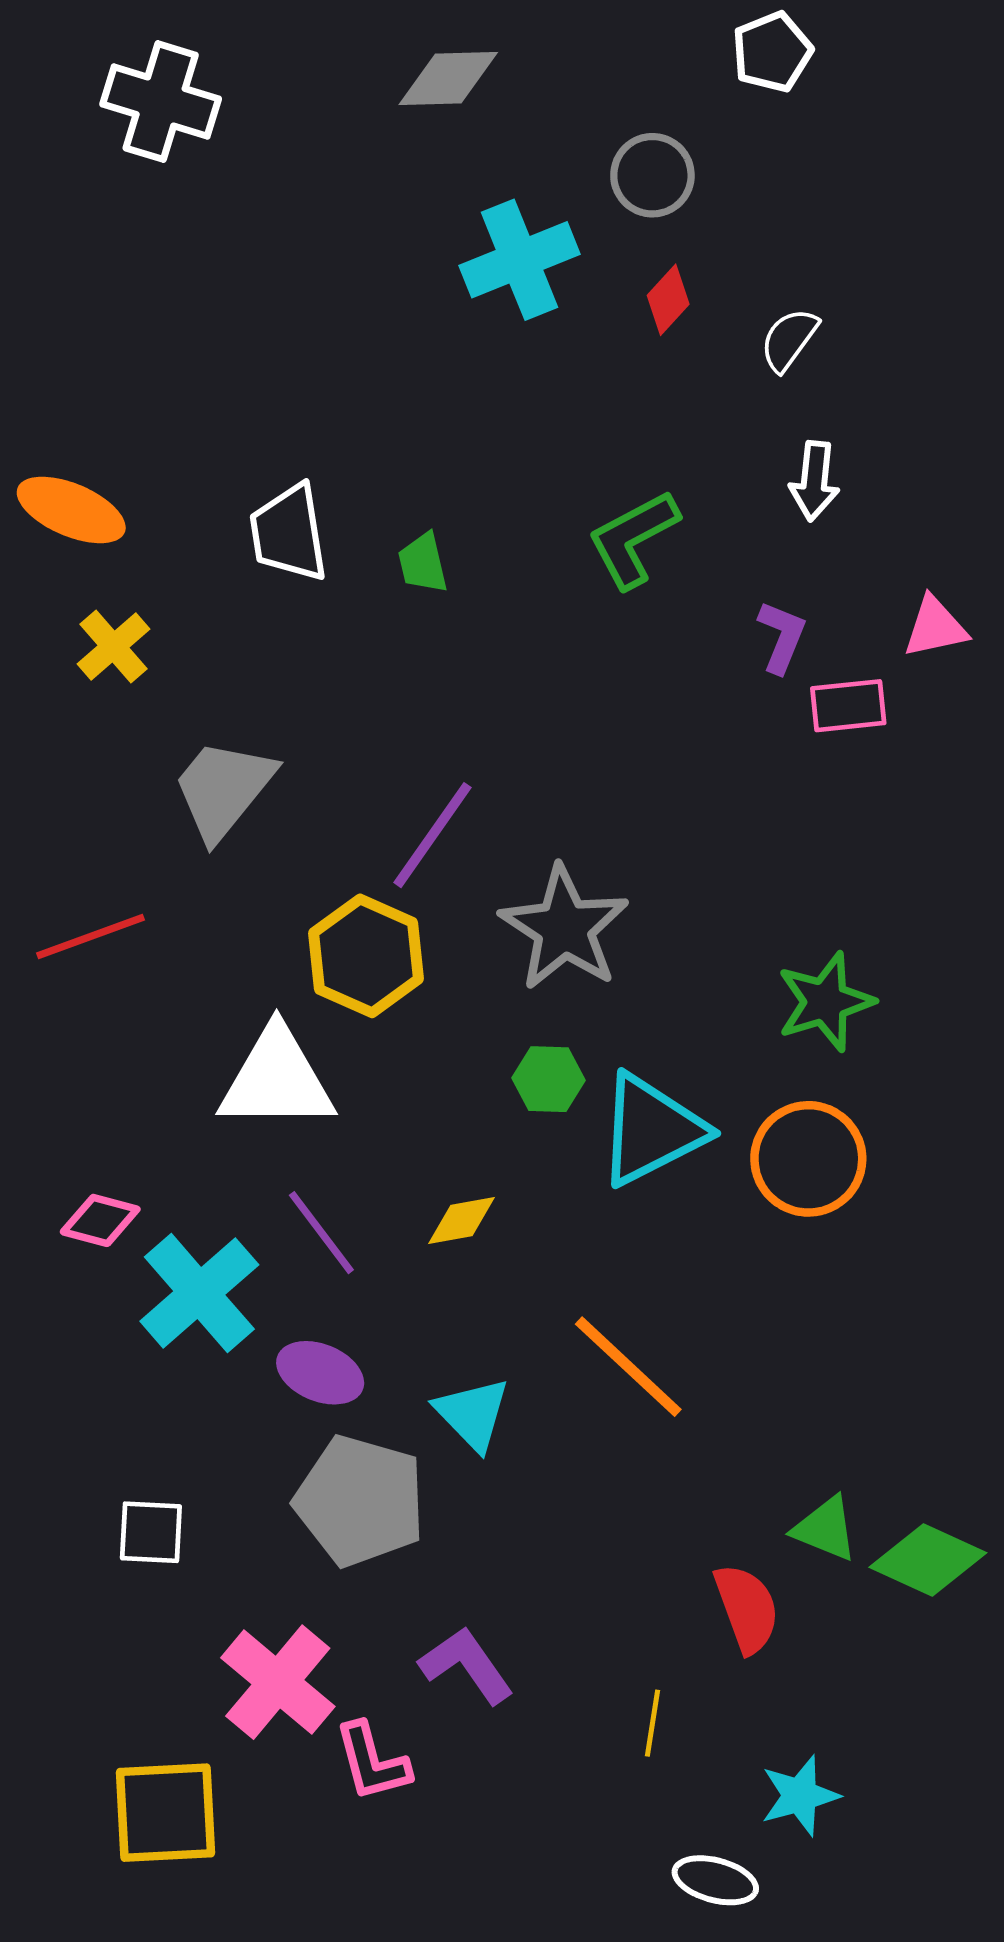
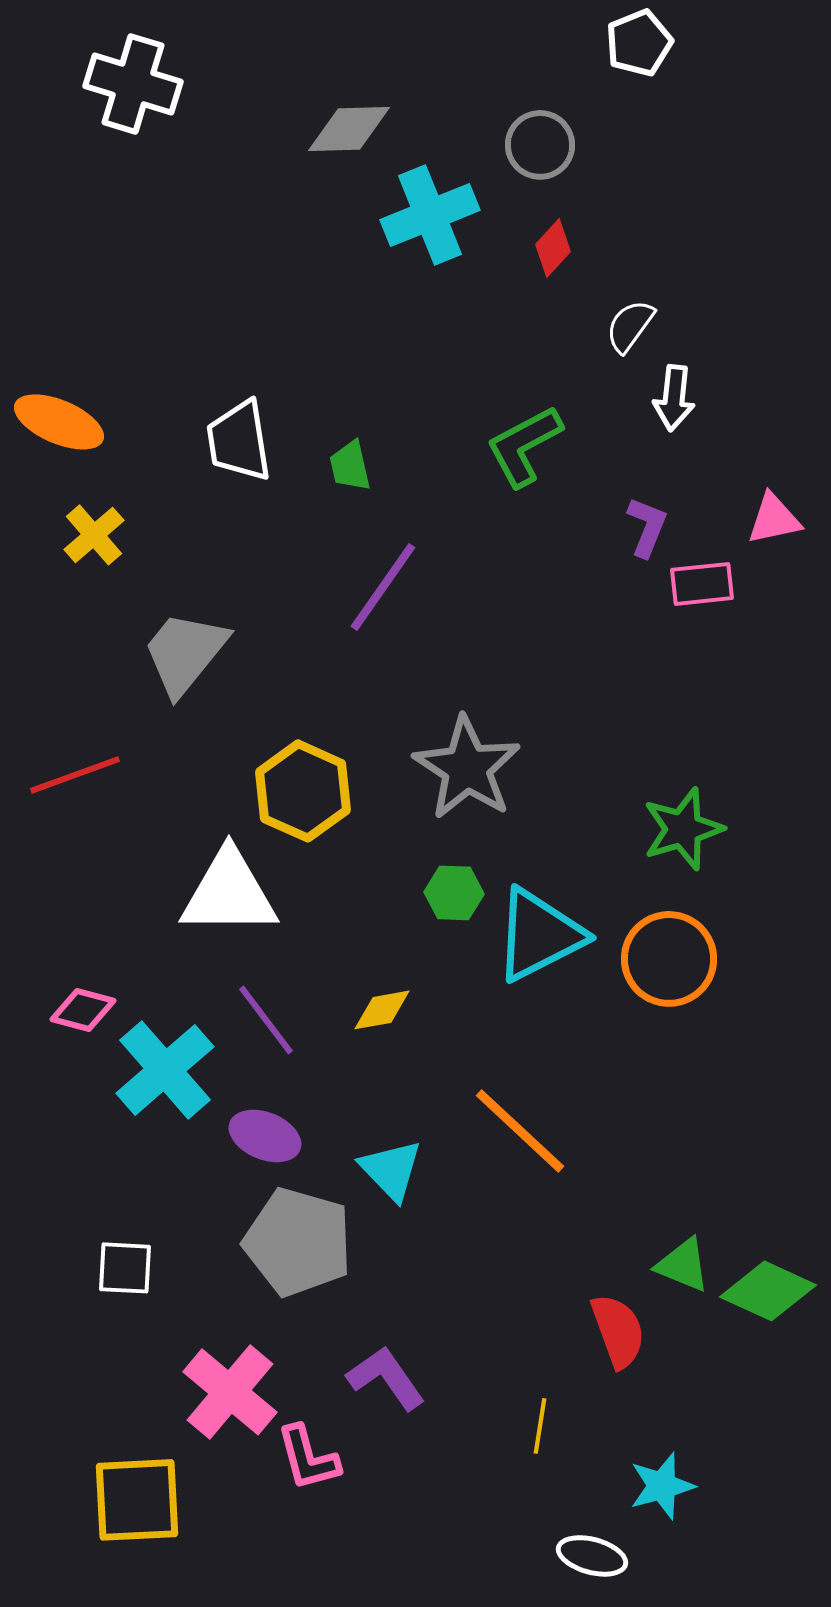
gray diamond: (448, 79) -> (349, 129), moved
white semicircle: (789, 340) -> (630, 326), moved
purple line: (433, 835) -> (383, 587), moved

